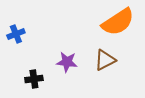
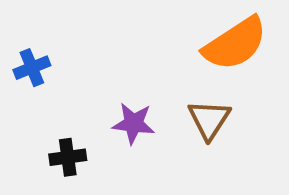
brown triangle: (105, 60) -> (209, 119), turned -30

